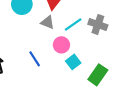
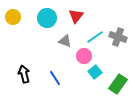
gray triangle: (48, 22) -> (65, 41), moved
blue line: (35, 59) -> (55, 78), moved

